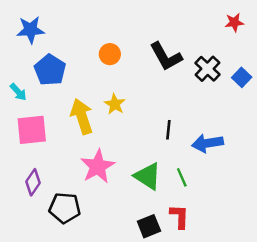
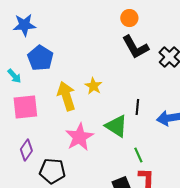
orange circle: (110, 54) -> (129, 18), moved
green triangle: (148, 176) -> (116, 126), moved
green line: (182, 177) -> (138, 155), moved

